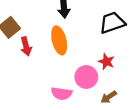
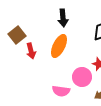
orange ellipse: (59, 40) -> (59, 46), turned 40

